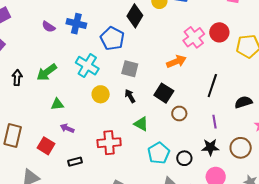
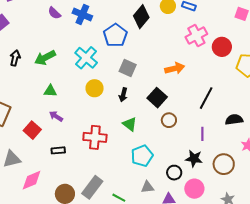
pink cross: (194, 37) -> (196, 36), moved
black arrow: (130, 96) -> (123, 95), turned -144
black circle: (184, 158) -> (174, 173), moved

